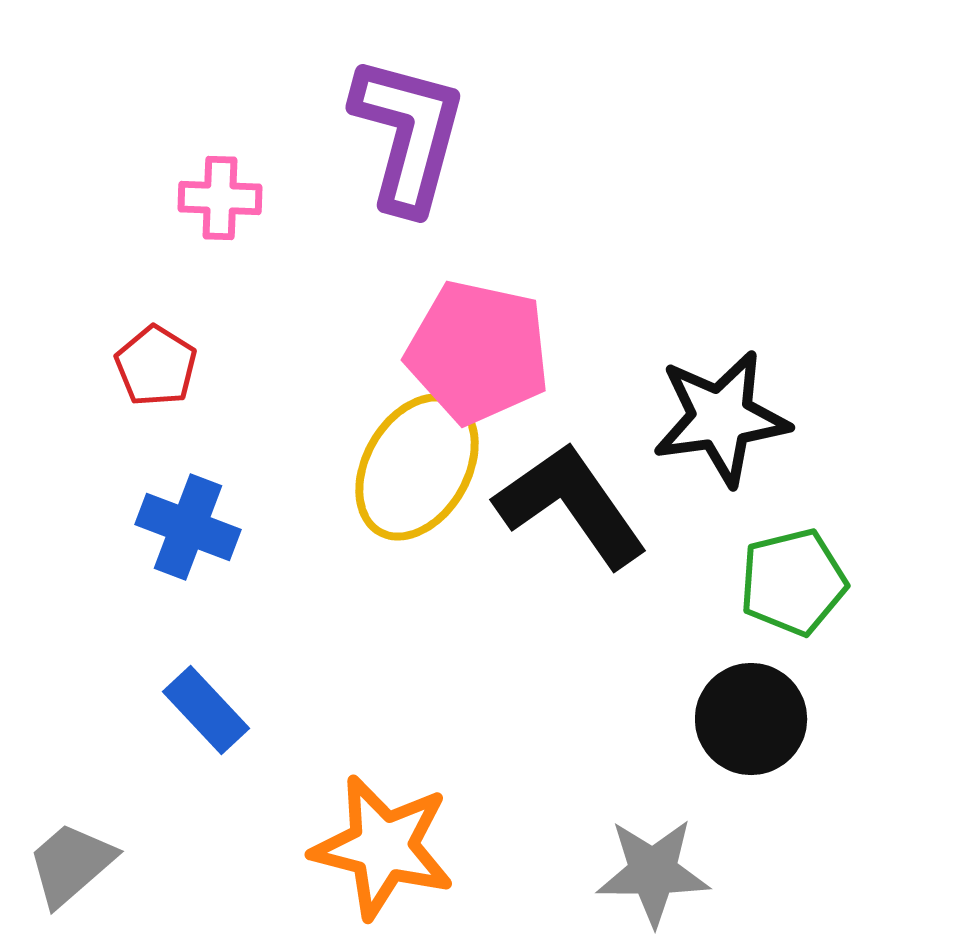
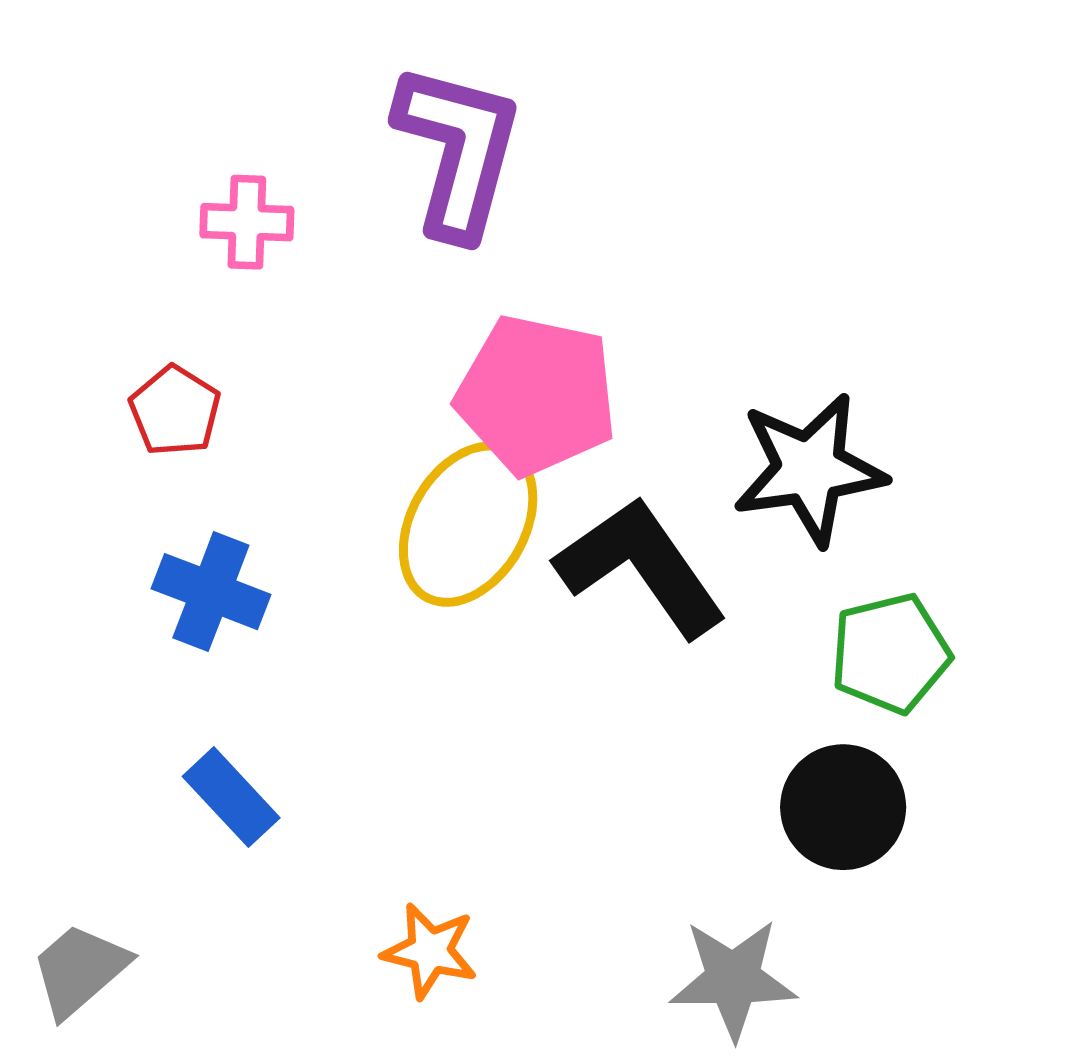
orange star: (383, 847) -> (430, 951), size x0.6

